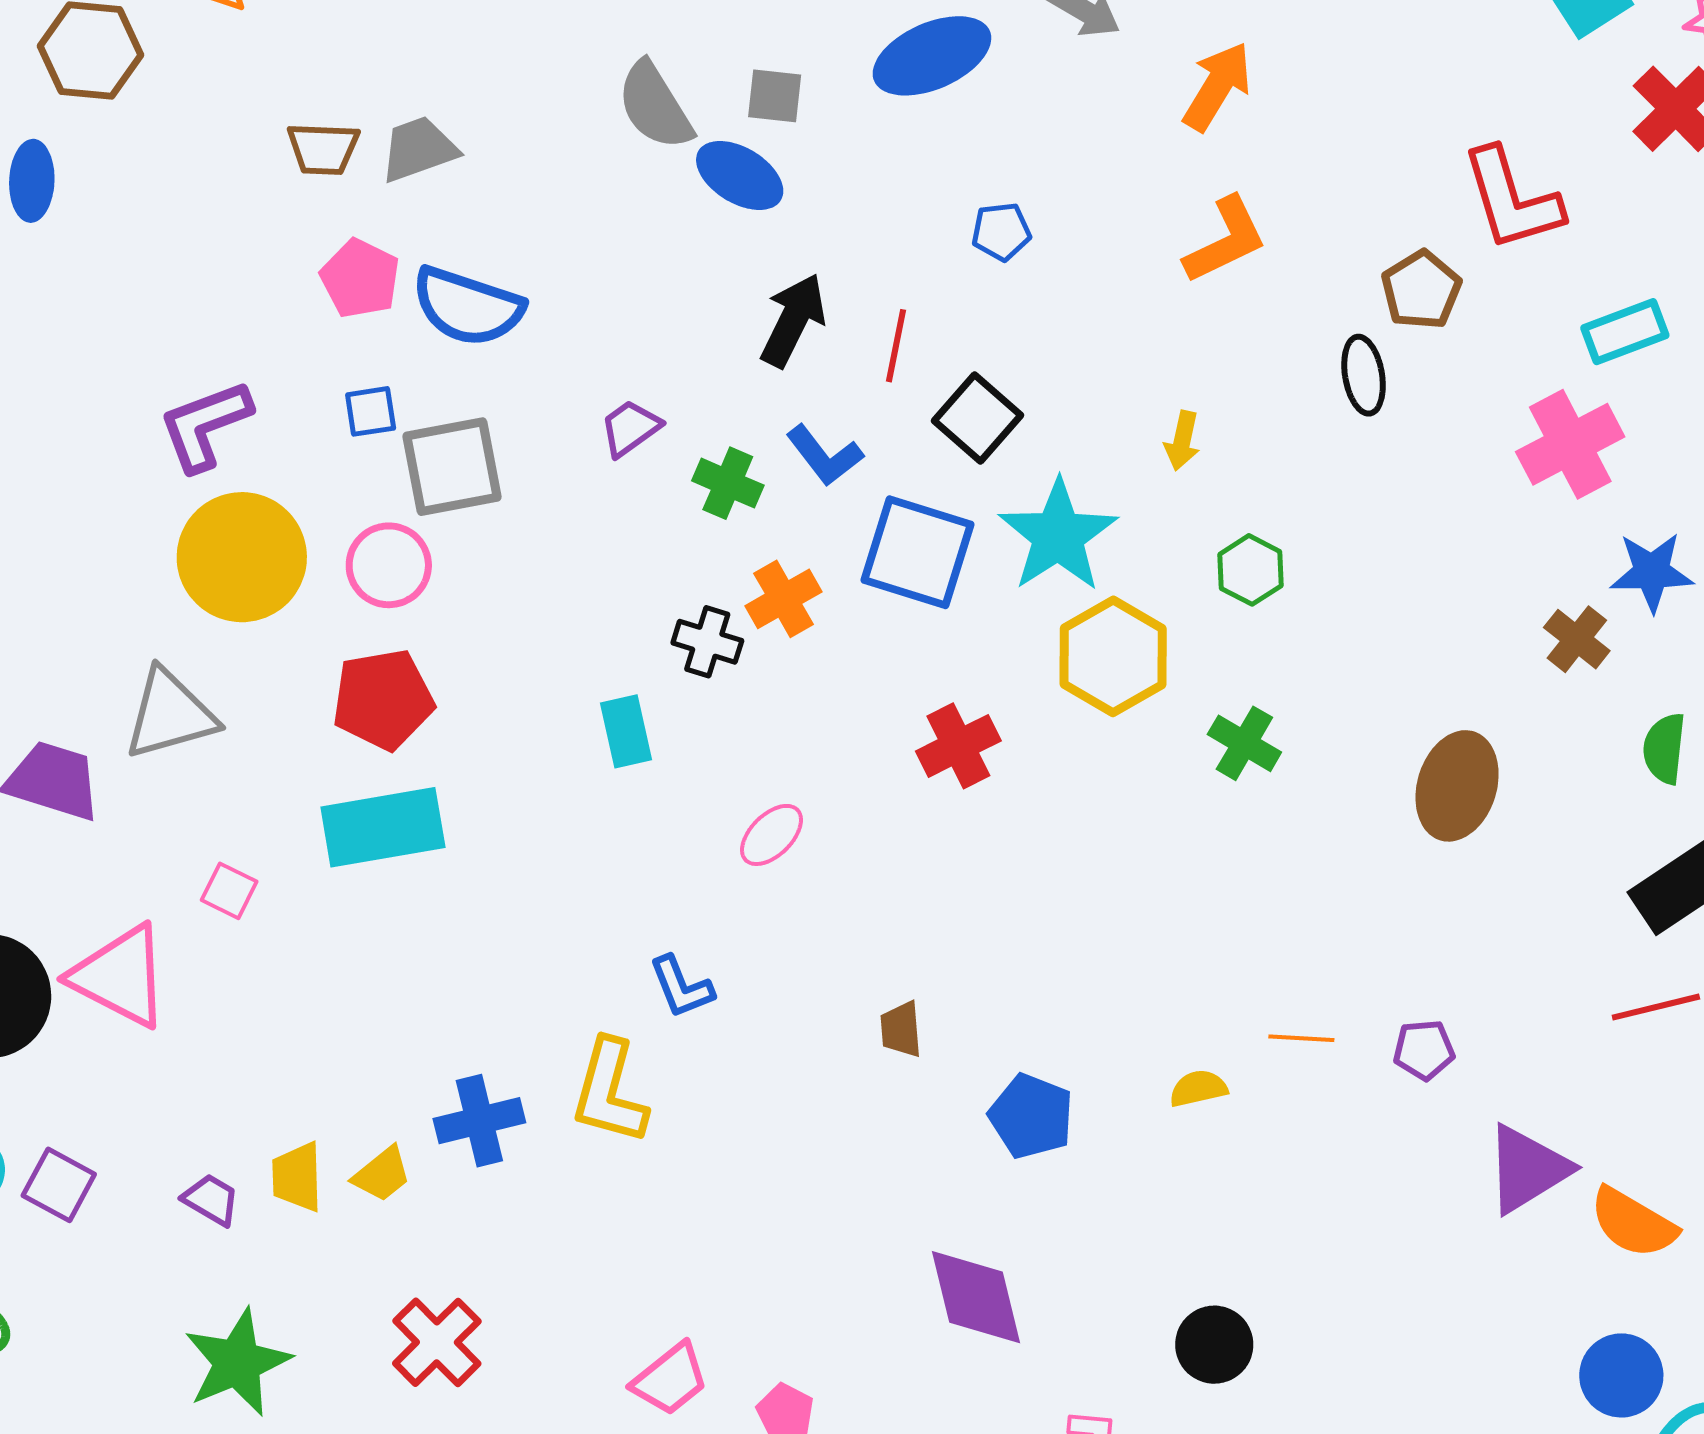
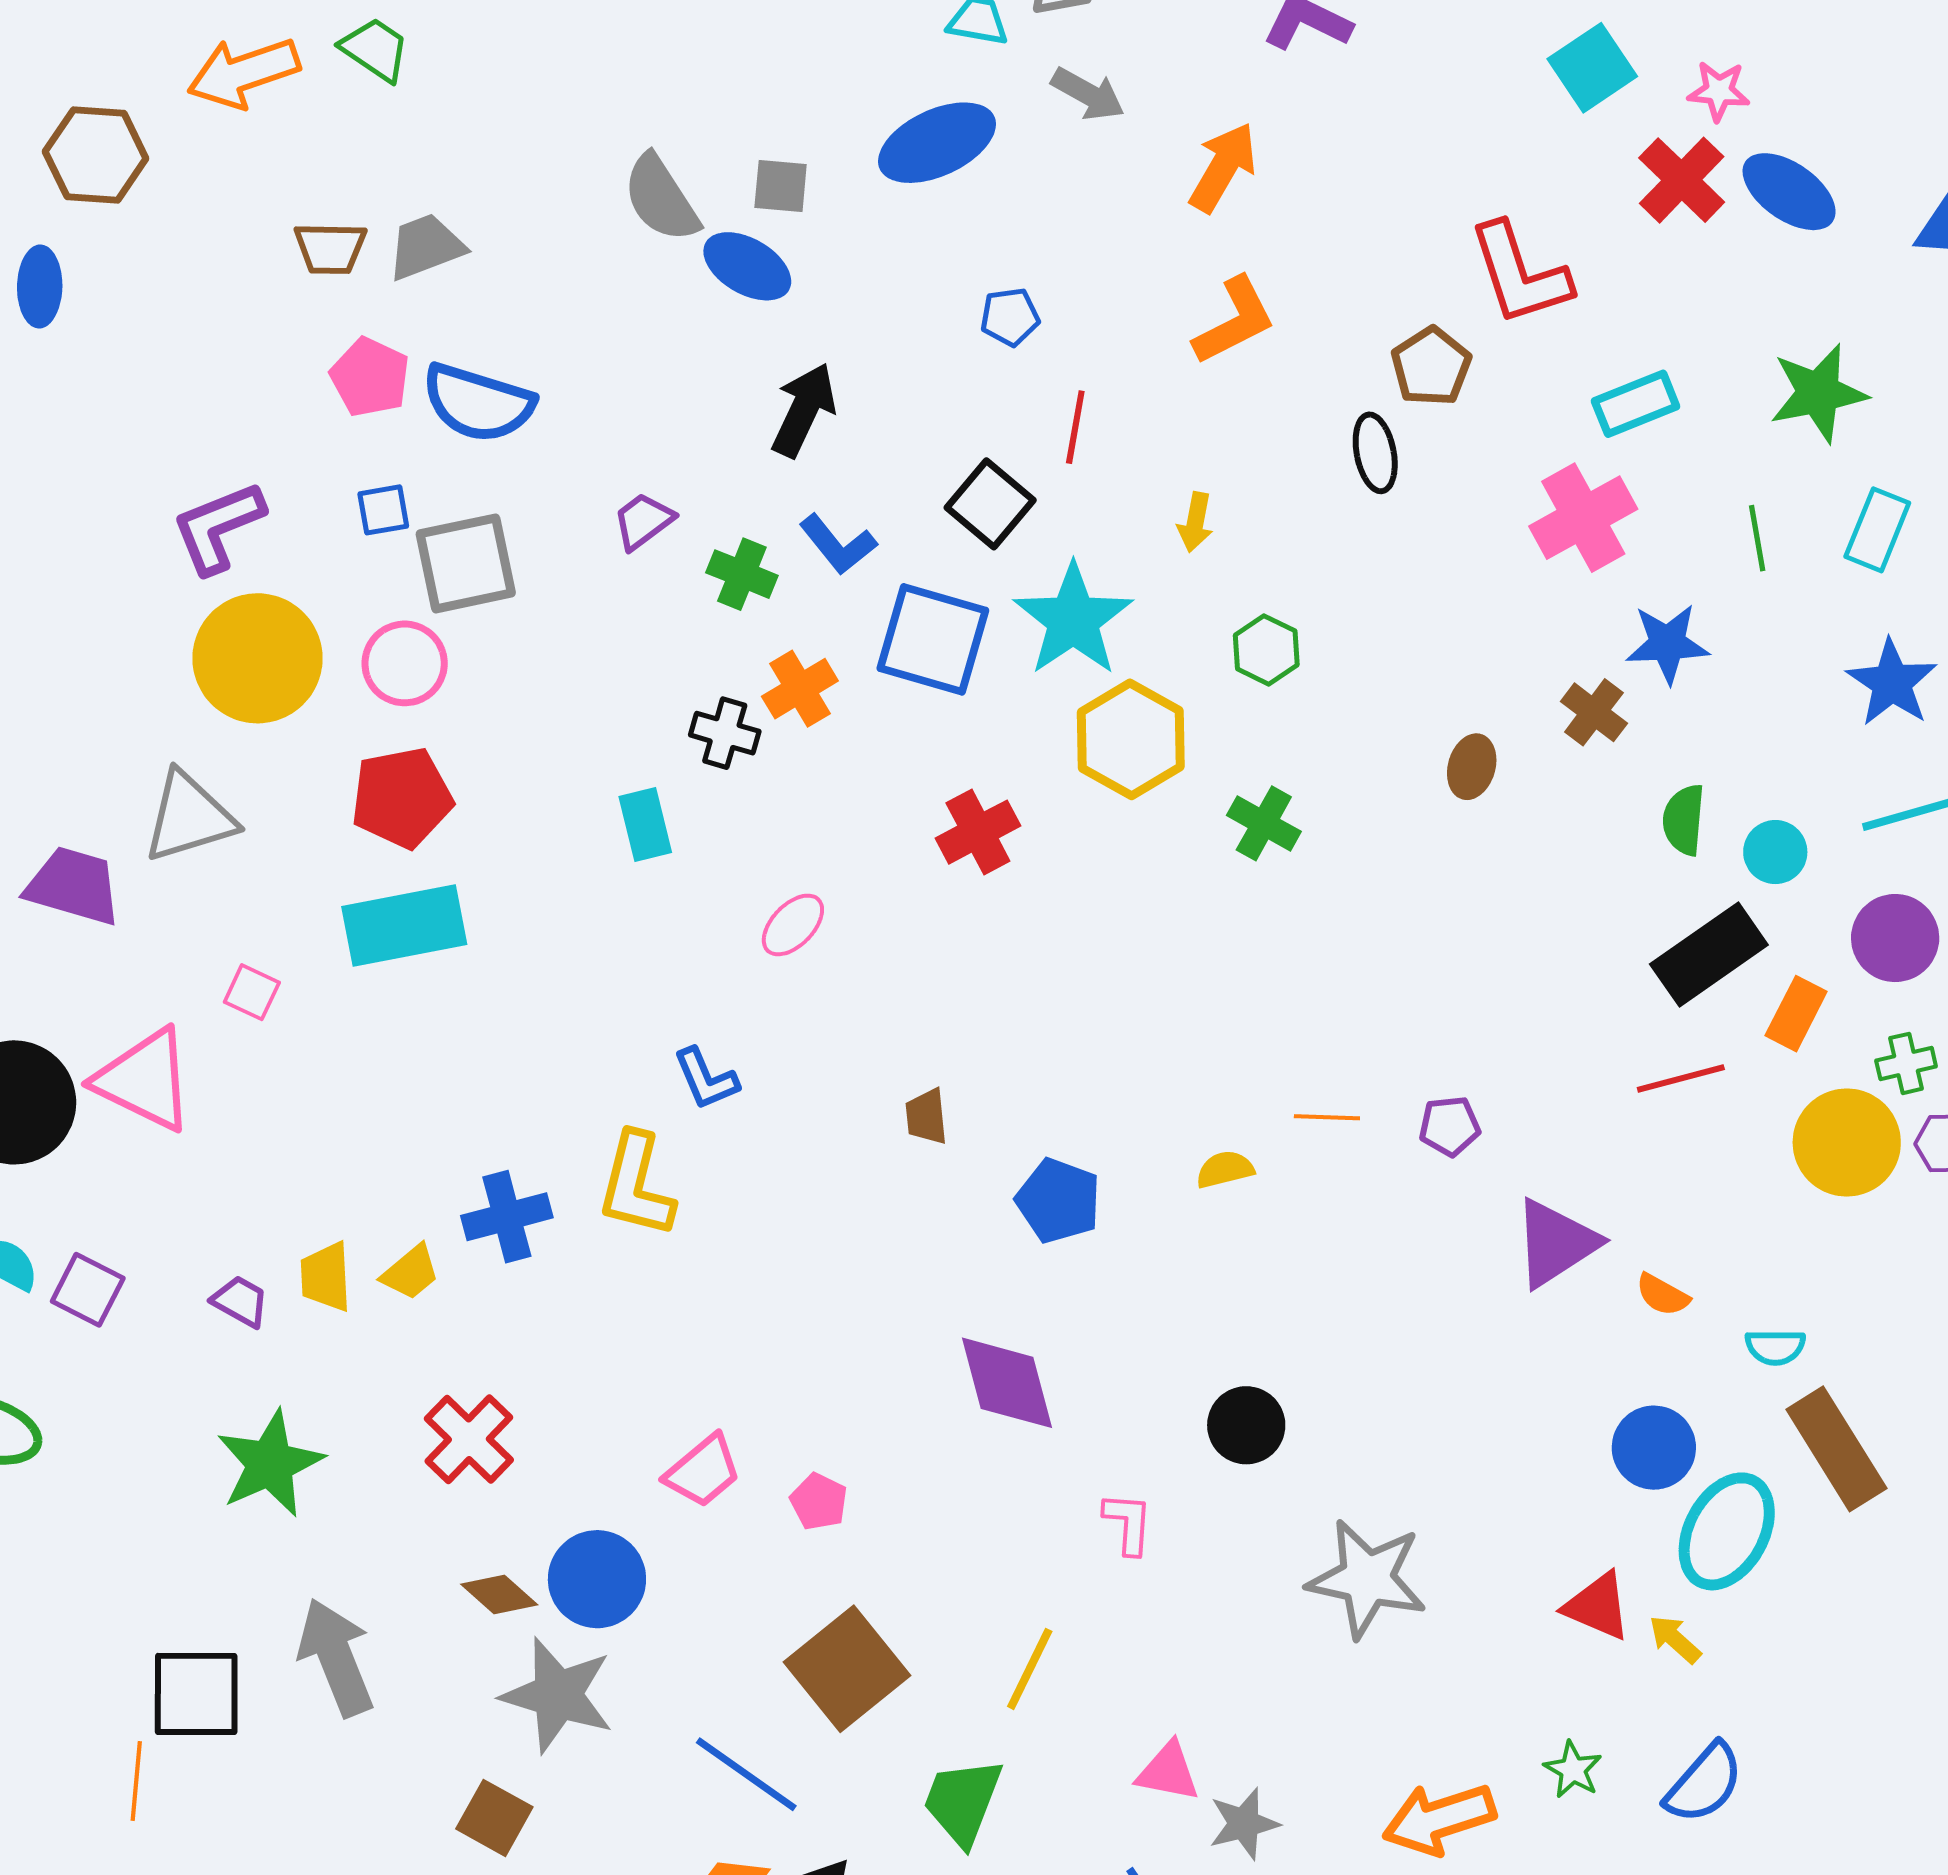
red line: (896, 346) -> (1075, 427), moved
brown ellipse: (1457, 786) -> (1472, 767), moved, size x0.6
orange semicircle: (1633, 1223) -> (1662, 1295), size x0.6

